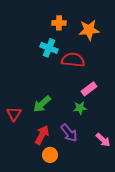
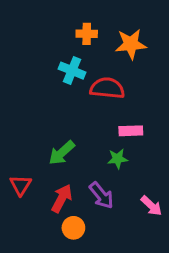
pink rectangle: (89, 89) -> (131, 131), turned 35
red triangle: (14, 114) -> (21, 185), moved

